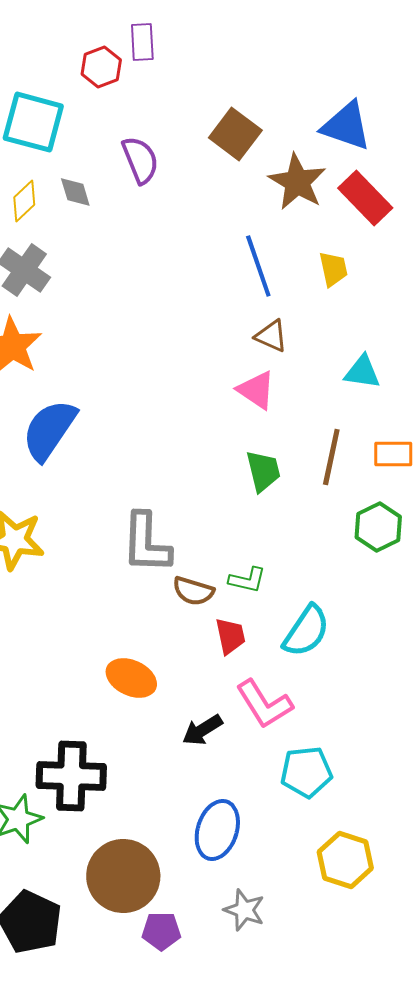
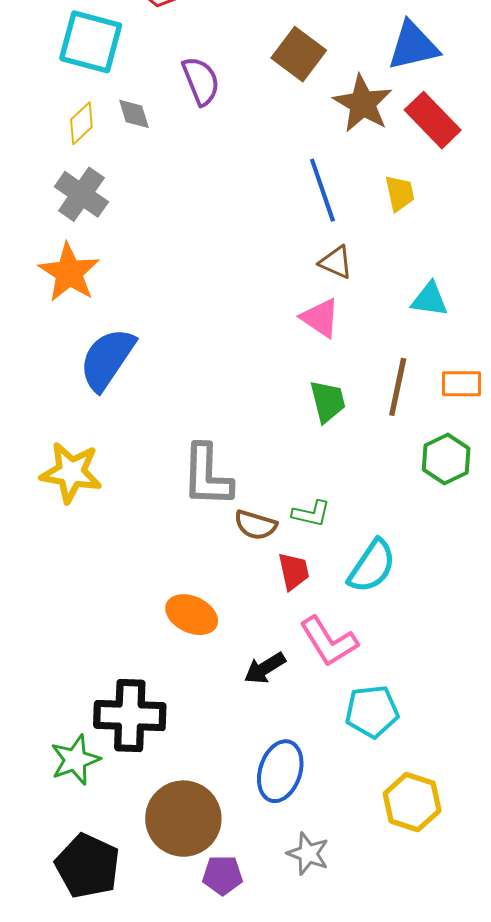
blue triangle: (346, 126) -> (413, 46), turned -32

